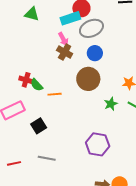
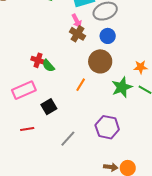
orange line: (55, 94) -> (81, 85), moved, turned -56
green star: (111, 104) -> (122, 87), size x1.5
gray line: (47, 158) -> (68, 139), moved, turned -60
red line: (14, 163) -> (27, 129), moved

